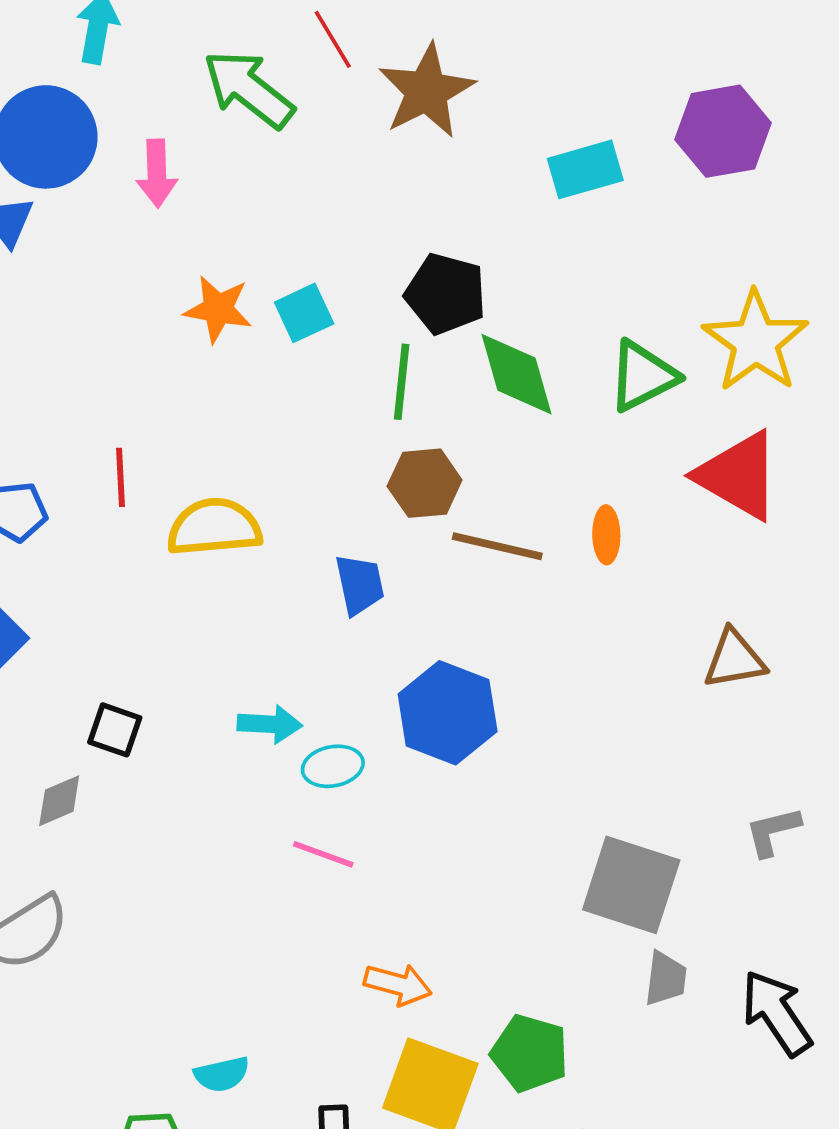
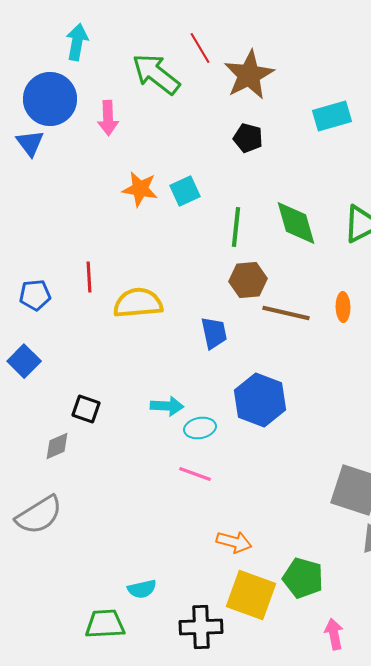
black pentagon: (446, 294) -> (248, 138), moved, size x0.7

